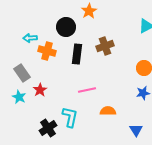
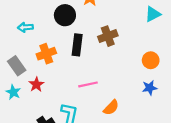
orange cross: (47, 51) -> (46, 54), moved, turned -36
orange semicircle: (108, 111) -> (111, 108), turned 133

